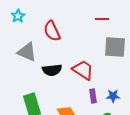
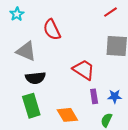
red line: (102, 19) -> (111, 12), moved, turned -32
black semicircle: (52, 70) -> (35, 78), moved

